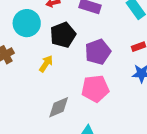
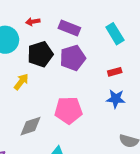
purple pentagon: (98, 52) -> (73, 58), moved

